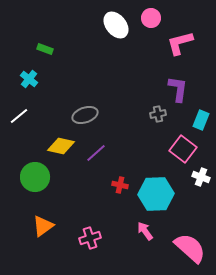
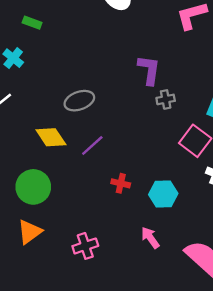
purple L-shape: (178, 89) -> (149, 70), moved
yellow diamond: (61, 146) -> (51, 137), turned 44
green circle: (35, 177) -> (33, 187), moved
cyan hexagon: (156, 194) -> (163, 194), size x0.7

